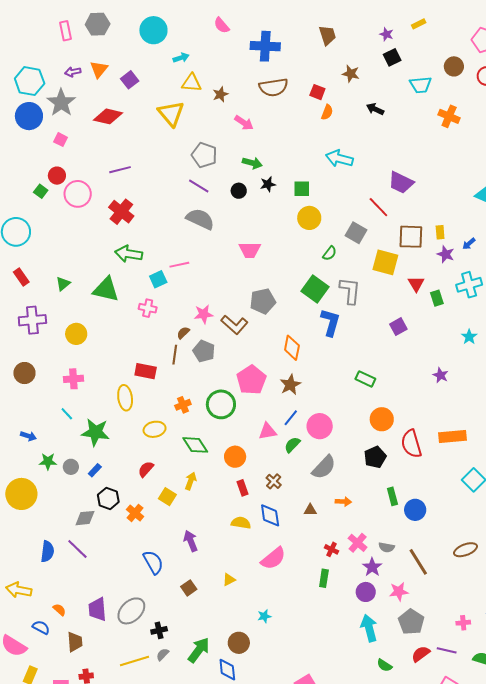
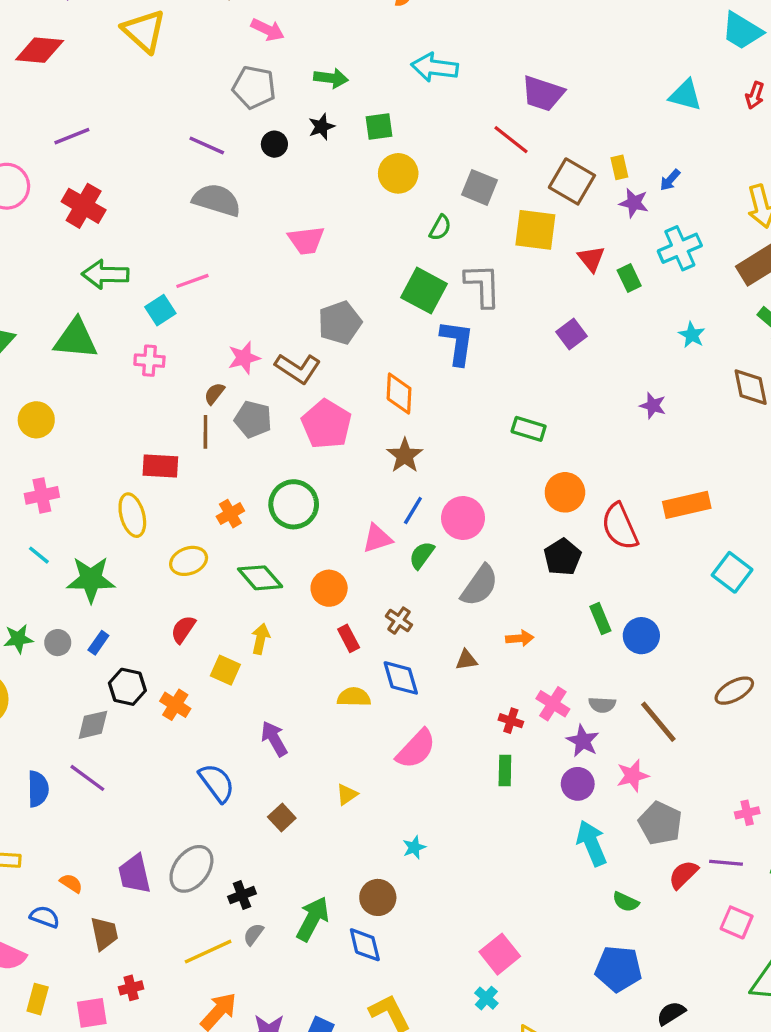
gray pentagon: (204, 155) -> (254, 87), moved
green arrow: (252, 163) -> (331, 78), moved
brown square: (411, 237) -> (572, 181), turned 36
pink pentagon: (251, 380) -> (326, 424), moved

